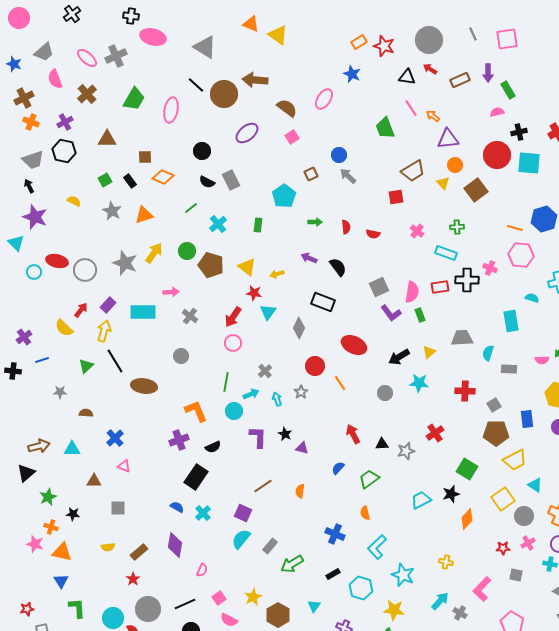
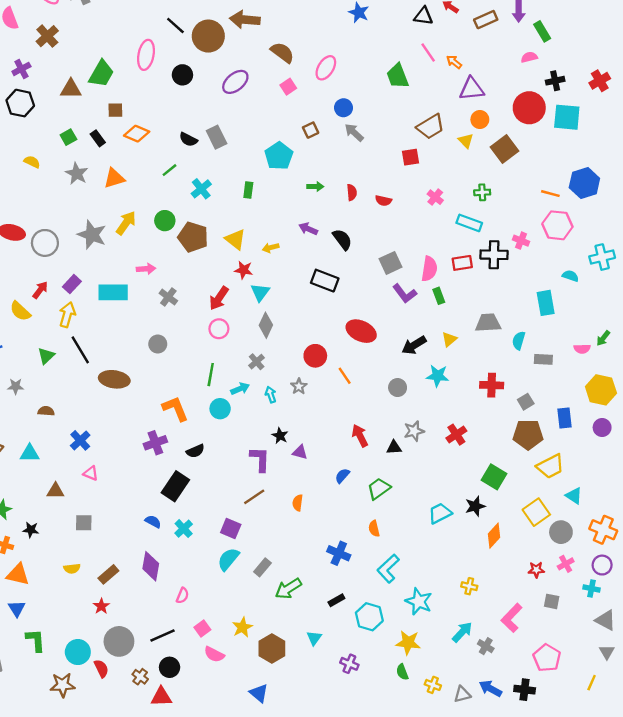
green trapezoid: (134, 99) -> (101, 74), moved
pink ellipse: (324, 99) -> (326, 68), moved
black circle: (202, 151) -> (182, 75), moved
gray diamond: (299, 328) -> (266, 325), moved
purple L-shape: (258, 437) -> (260, 459), moved
gray star: (406, 451) -> (414, 431), moved

